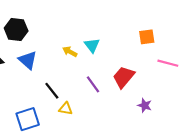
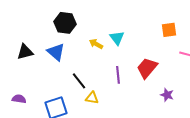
black hexagon: (16, 30) -> (65, 23), moved
purple line: (93, 84) -> (118, 75), turned 30

